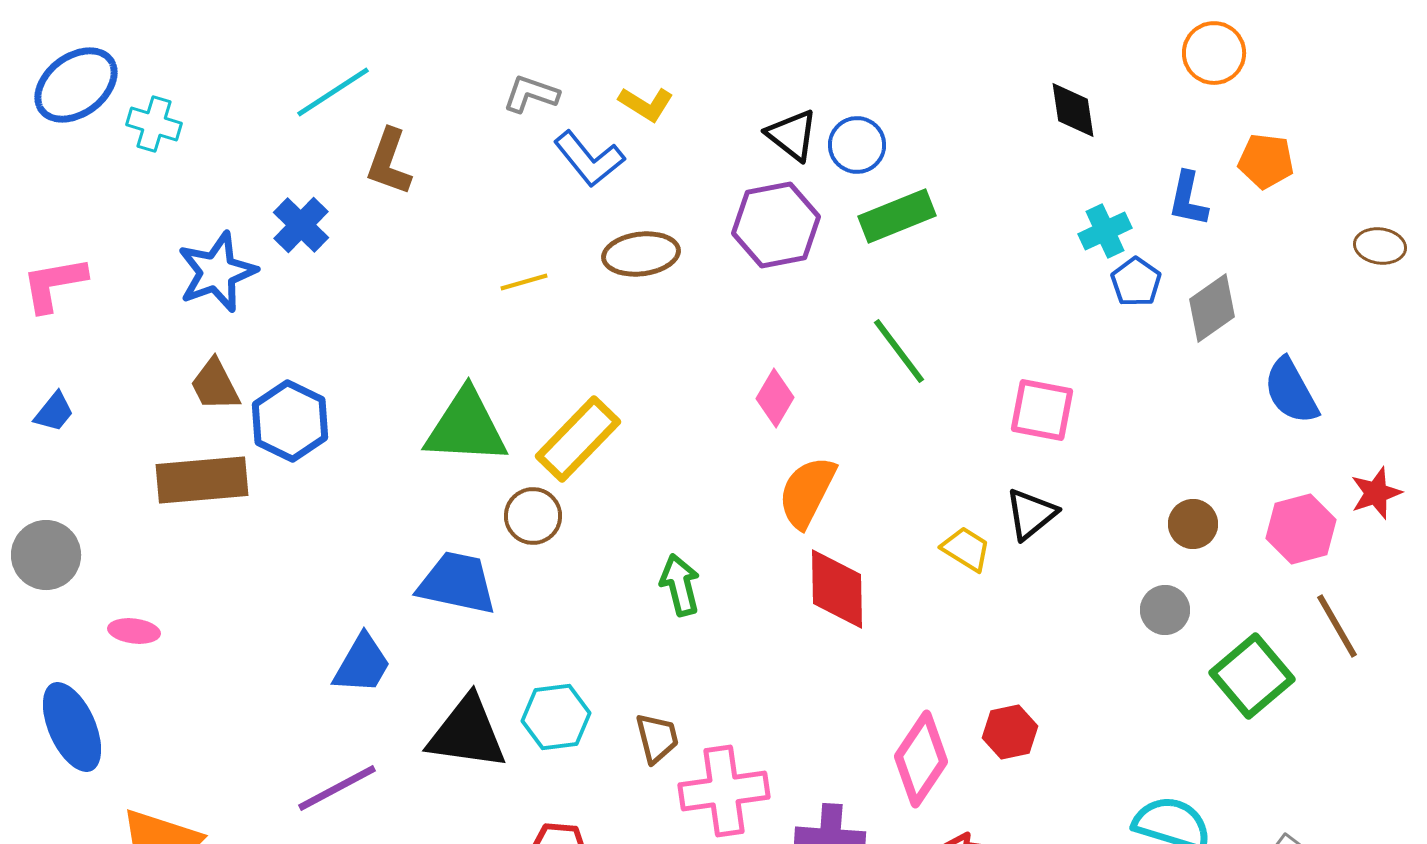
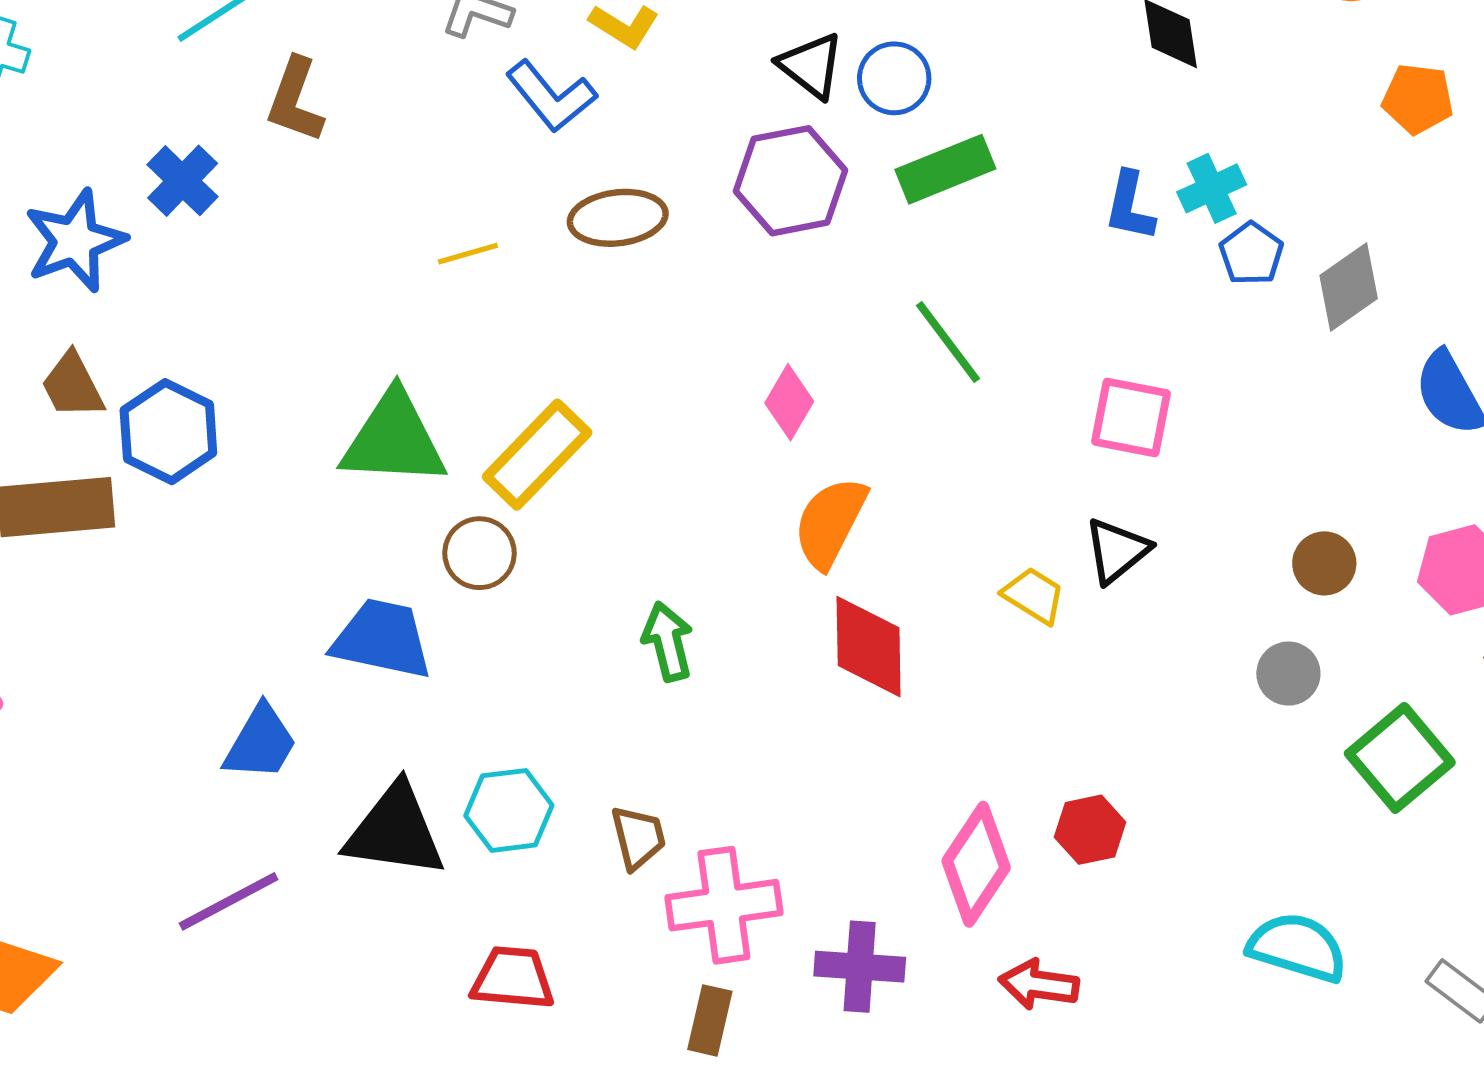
blue L-shape: (1188, 199) -> (1130, 206), moved

